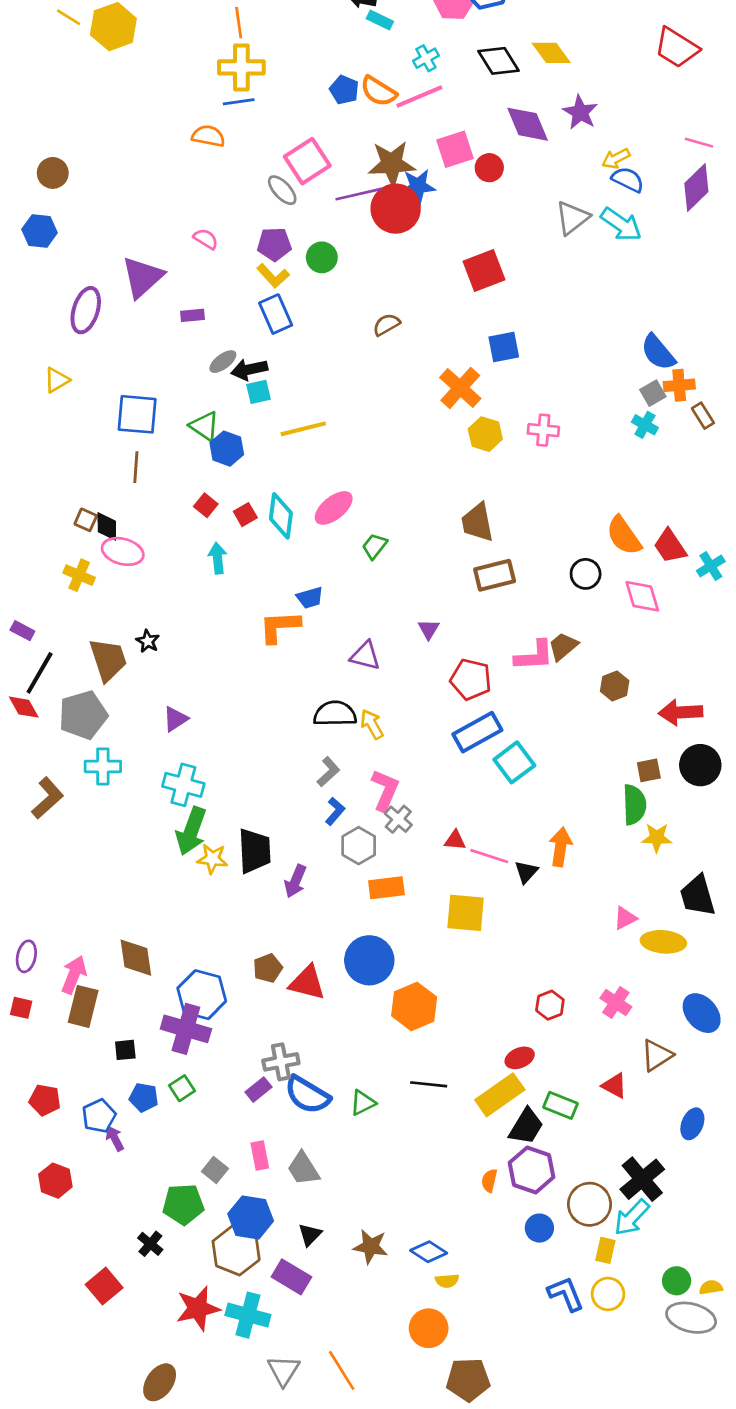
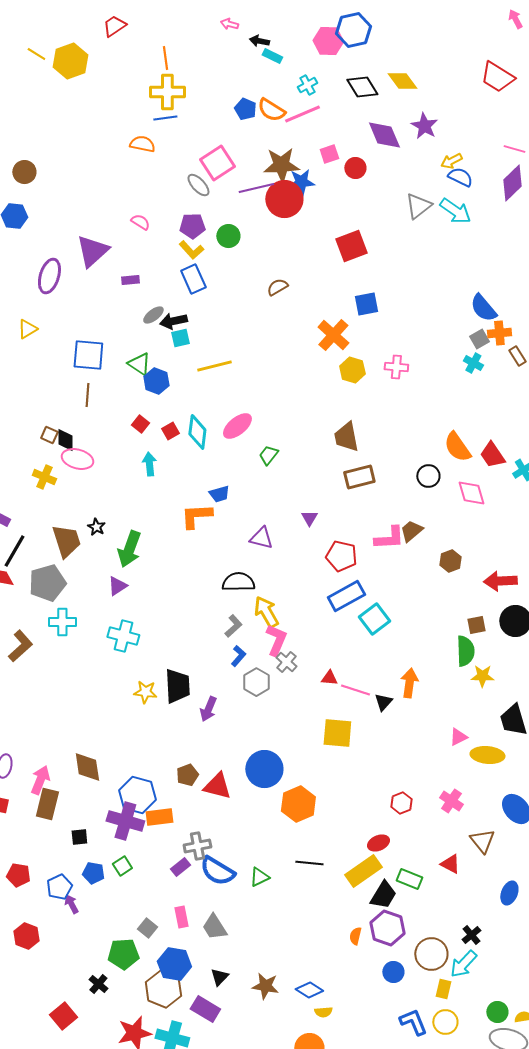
pink square: (455, 149) -> (329, 154), size x0.7
yellow arrow: (372, 724) -> (266, 612), moved, size x1.4
green arrow: (191, 831) -> (129, 549), moved
orange rectangle: (386, 888) -> (159, 817), moved
brown triangle: (657, 1055) -> (482, 841), turned -36
black cross: (642, 1179) -> (471, 935), size x0.6

